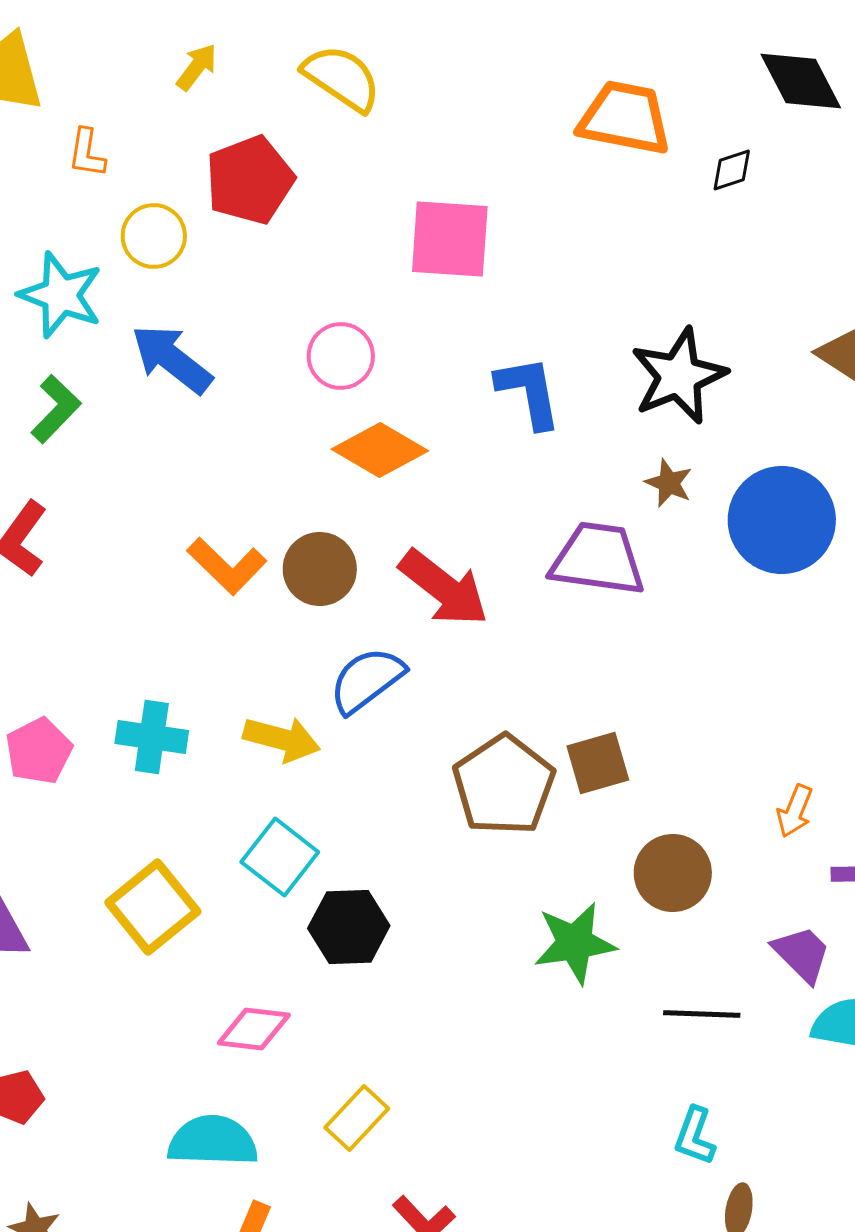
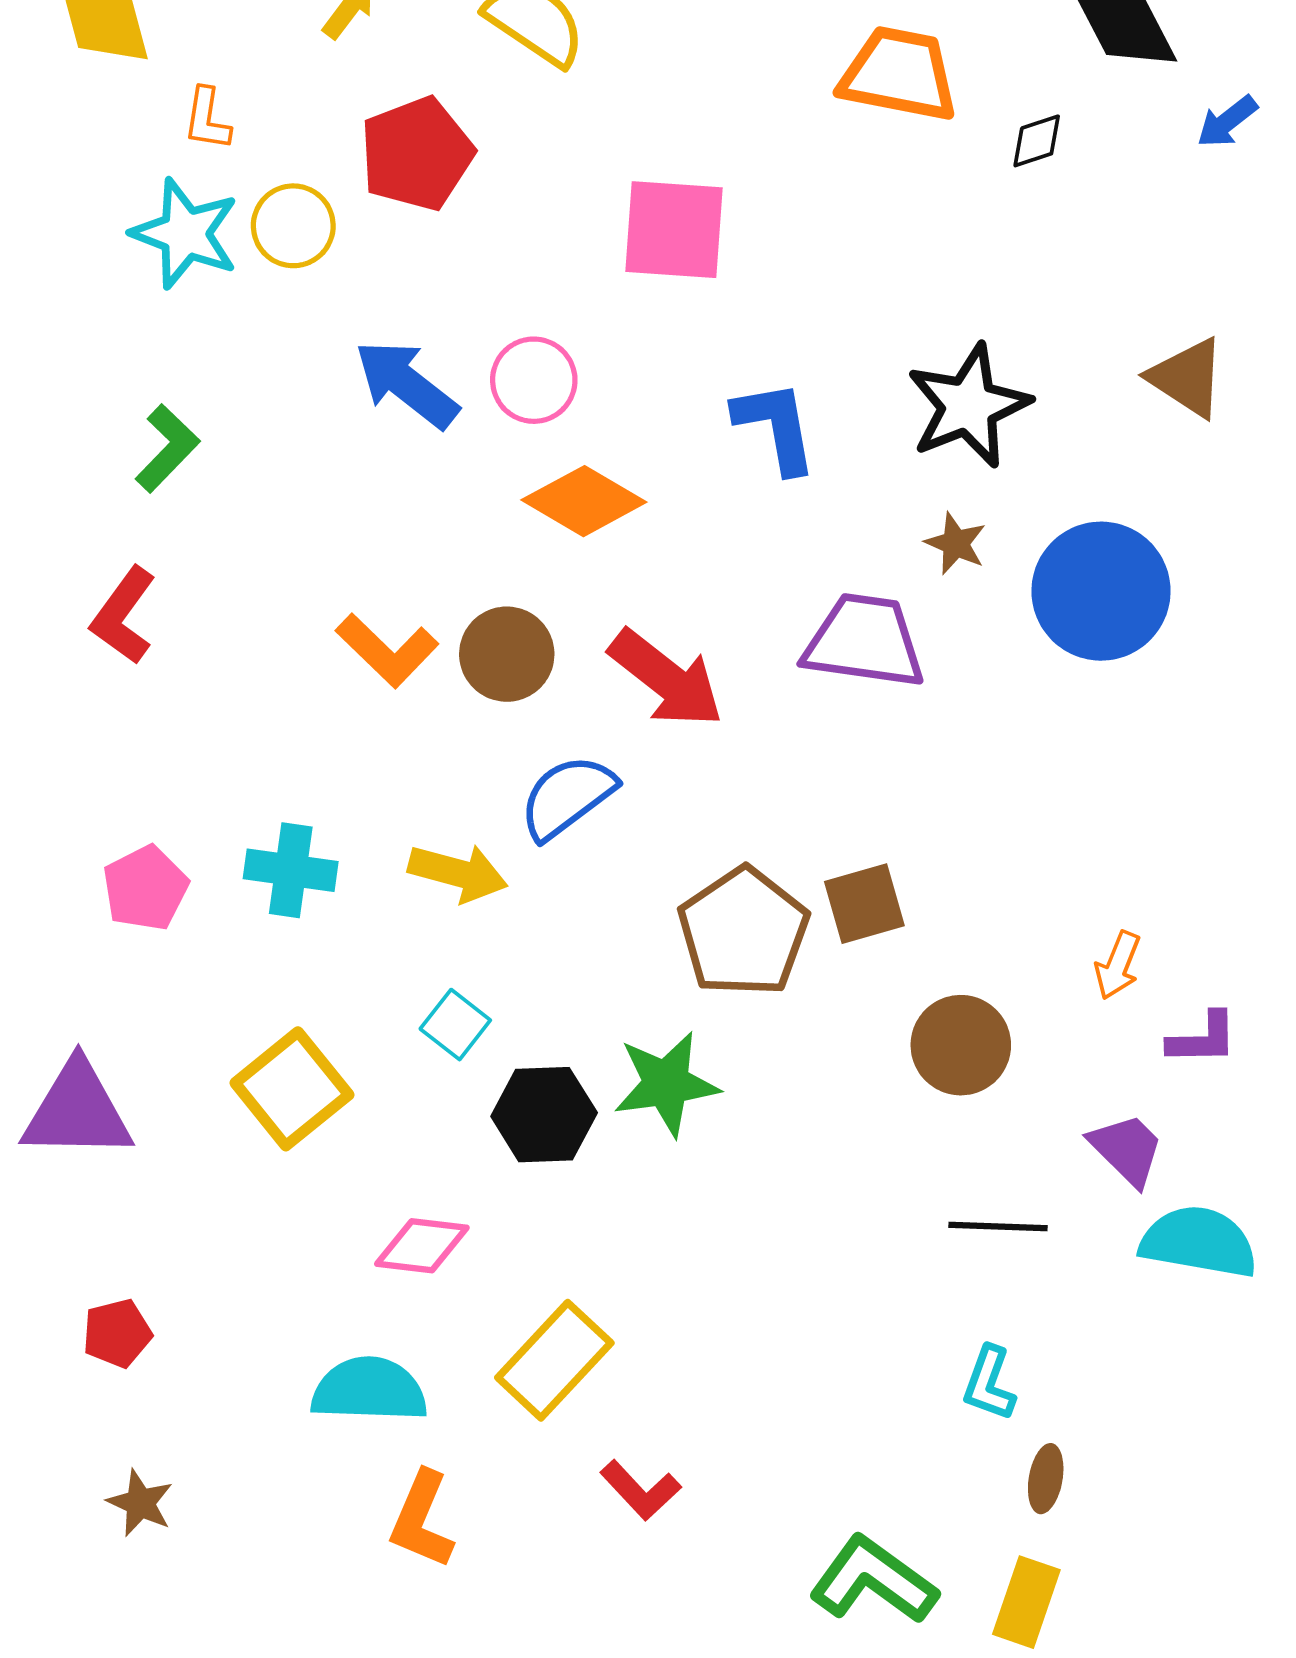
cyan star: (61, 295) -> (185, 234), moved
blue arrow: (172, 359) -> (406, 384), moved
cyan square: (280, 857) -> (455, 1025), size x0.7
green star: (575, 943) -> (666, 1084), moved
yellow rectangle: (357, 1118) -> (554, 1360), size x1.4

